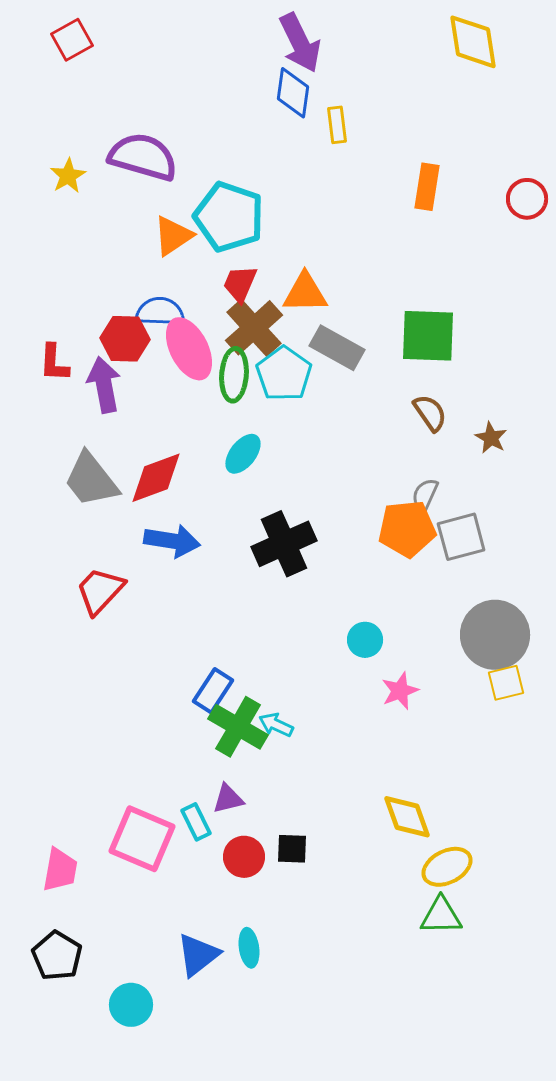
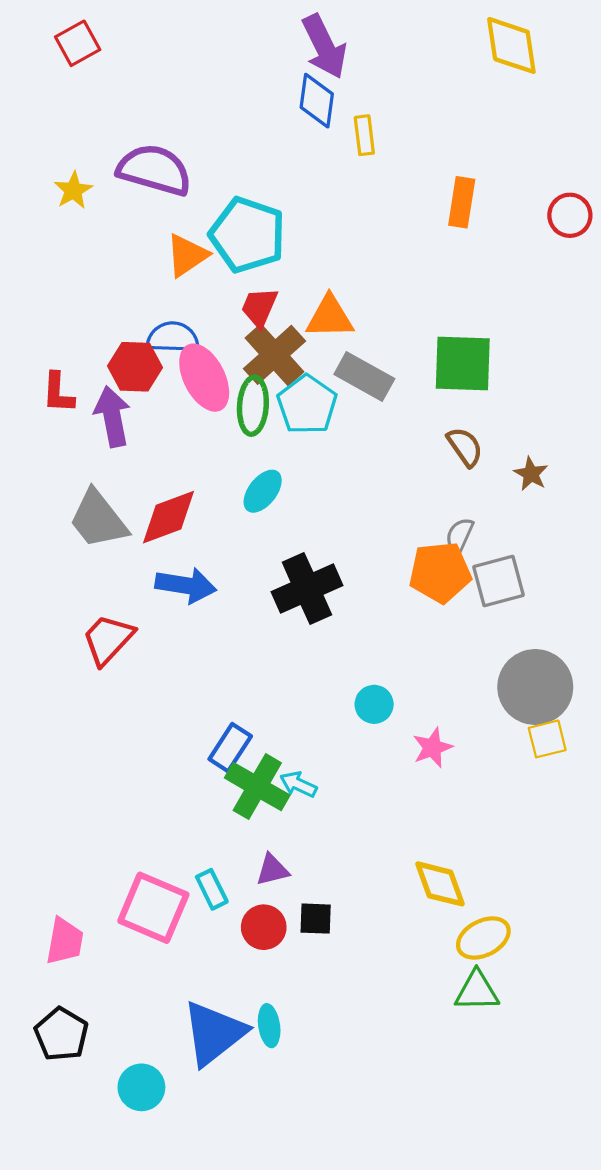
cyan circle: (365, 640) -> (374, 704), moved
purple triangle: (228, 799) -> (272, 870), moved
blue triangle: (198, 955) -> (214, 1033), size x1.4

